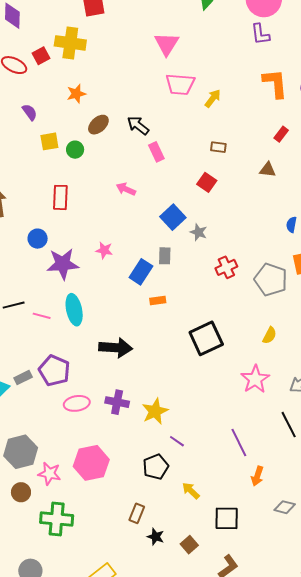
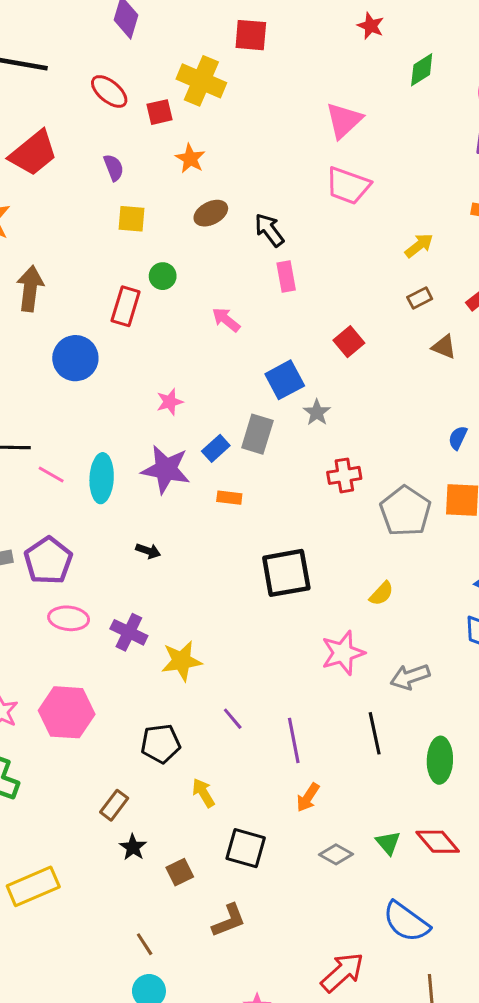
red square: (41, 56) -> (160, 112), moved
orange star: (76, 94) -> (190, 159), turned 30
yellow arrow: (213, 98) -> (419, 245), moved
brown rectangle: (218, 147) -> (420, 298), moved, turned -49
green circle: (75, 150) -> (163, 276), moved
blue circle: (38, 239) -> (75, 358), size x1.5
pink star: (104, 250) -> (170, 402), turned 30
gray rectangle: (165, 256) -> (257, 434), size x1.4
purple star: (63, 264) -> (166, 469), moved
blue rectangle: (141, 272) -> (216, 448), size x0.7
black arrow: (116, 348) -> (148, 551), size x0.5
purple line: (177, 441) -> (233, 719), moved

